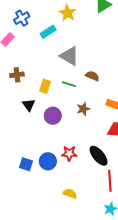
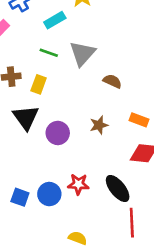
gray triangle: (69, 56) -> (82, 53), turned 40
green line: (69, 84) -> (49, 53), moved
yellow rectangle: (45, 86) -> (39, 84), moved
black triangle: (29, 105) -> (26, 117), size x1.5

